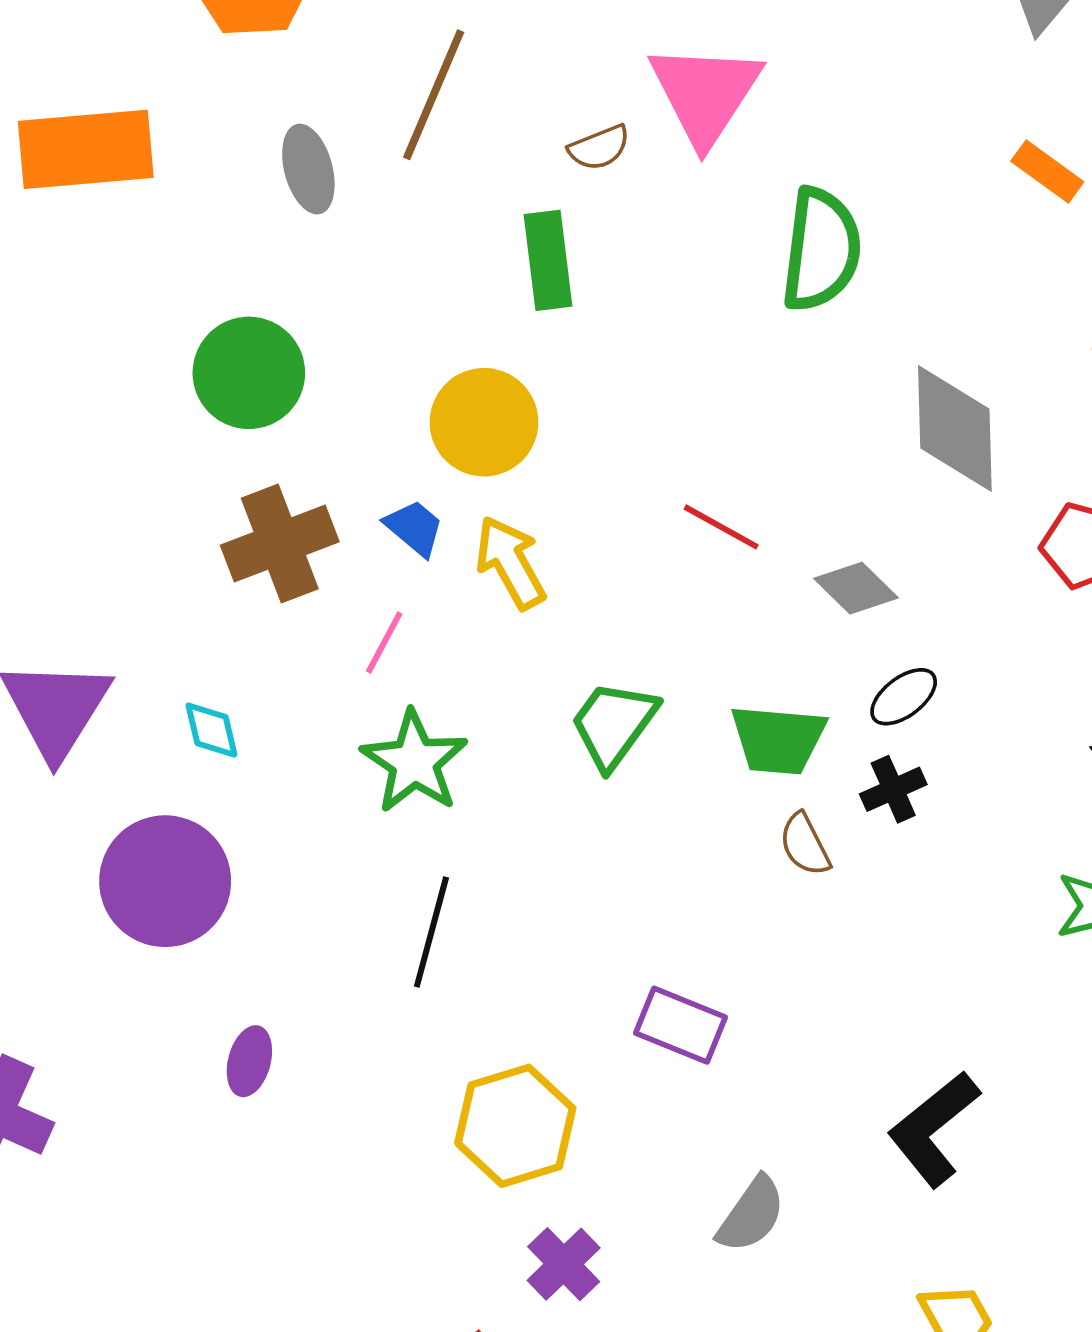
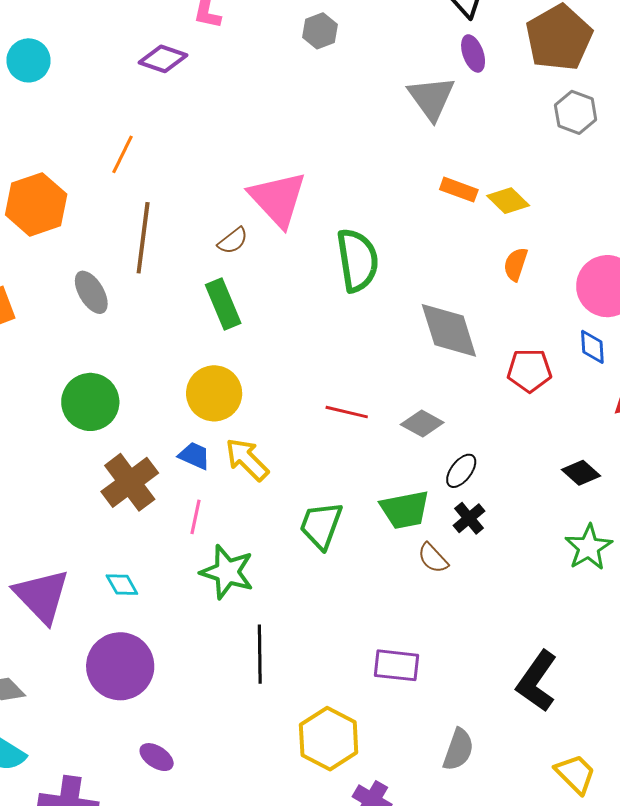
purple ellipse: (249, 1061) -> (157, 757), moved, turned -56

